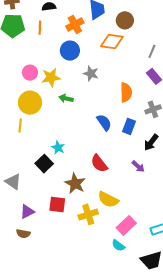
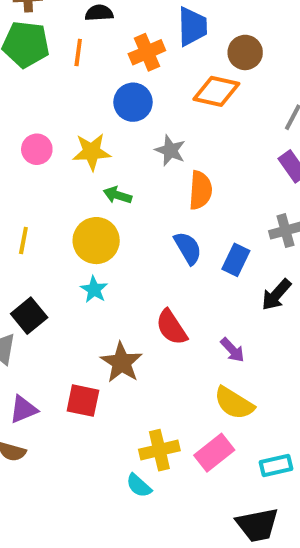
pink circle: (30, 73) -> (37, 149), moved
orange semicircle: (126, 92) -> (200, 190), moved
yellow circle: (30, 103) -> (96, 241), moved
black square: (44, 164) -> (29, 316), moved
purple arrow: (138, 166) -> (232, 350), moved
yellow semicircle: (108, 199) -> (234, 403), moved
yellow cross: (88, 214) -> (159, 450), moved
cyan semicircle: (118, 245) -> (139, 486), moved

